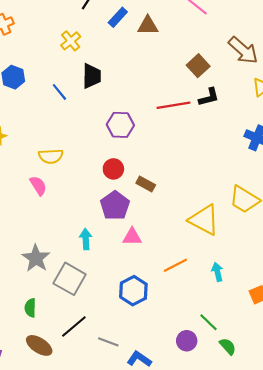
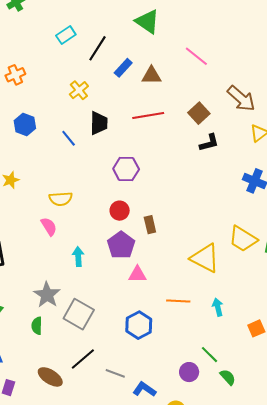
red line: (173, 105) -> (148, 115), moved
brown rectangle: (146, 184) -> (150, 225), turned 48
cyan arrow: (86, 239) -> (78, 257), moved
orange line: (175, 265) -> (178, 301), turned 30
green semicircle: (30, 308) -> (37, 326), moved

